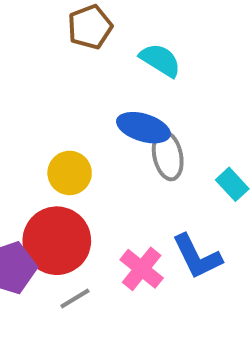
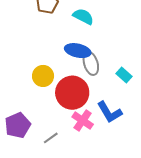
red circle: (57, 241) -> (72, 93), moved

